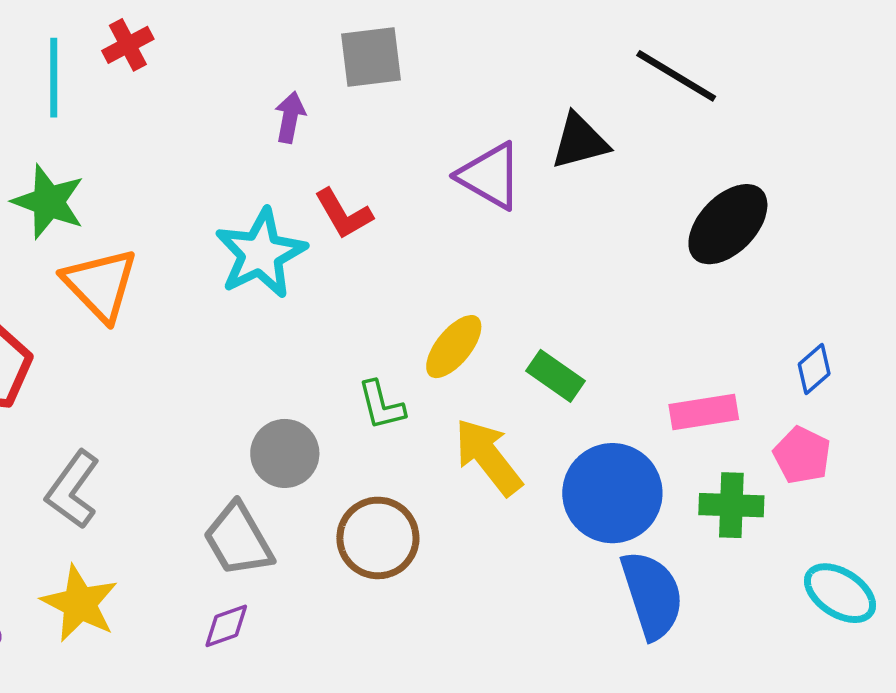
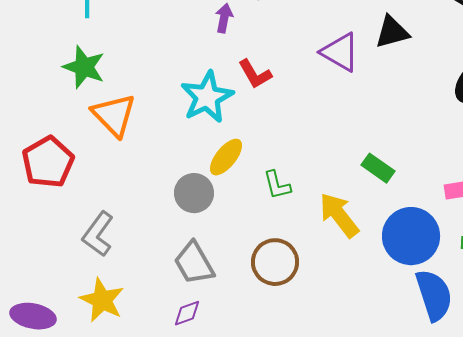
yellow ellipse: (454, 347) -> (226, 157), moved
gray circle: (285, 453) -> (194, 193), moved

